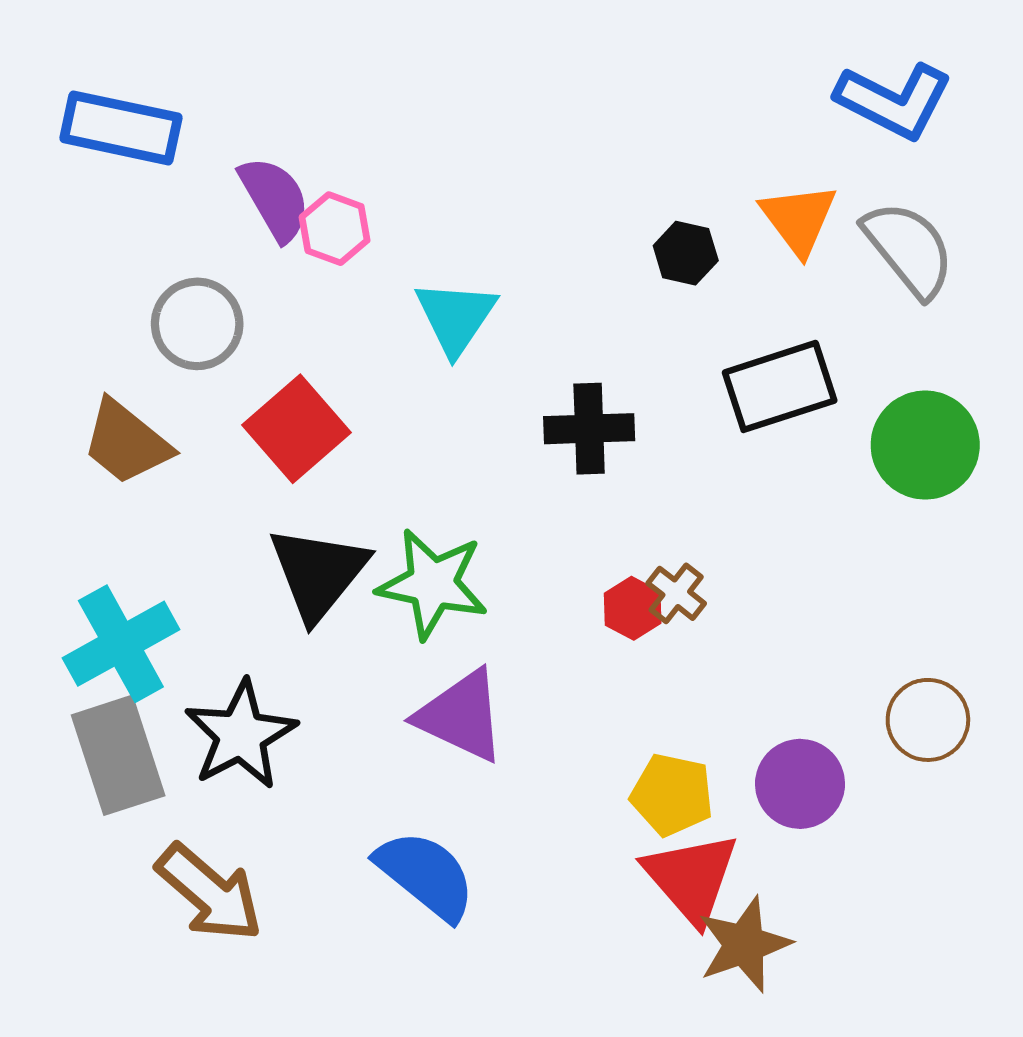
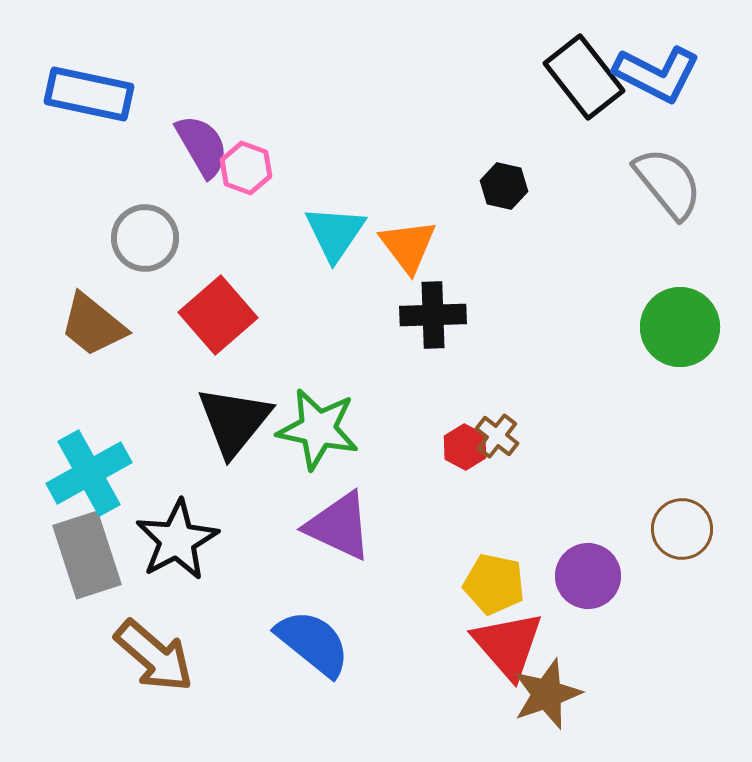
orange triangle: (799, 219) -> (408, 246), moved
black rectangle: (780, 386) -> (584, 77), moved, turned 70

